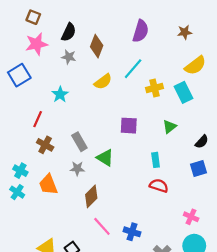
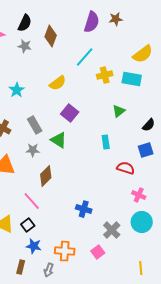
brown star: (185, 32) -> (116, 19), moved
yellow semicircle: (103, 82) -> (58, 83), moved
cyan rectangle: (183, 92) -> (132, 79), turned -54
cyan star: (60, 94) -> (17, 90), moved
purple square: (129, 126) -> (70, 113), moved, turned 36
red semicircle: (159, 186) -> (126, 168), moved
pink line: (102, 226) -> (32, 201), moved

